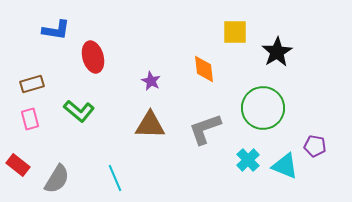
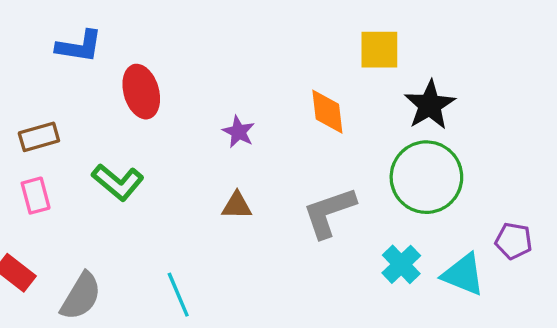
black star: (277, 52) -> (430, 105), moved
brown triangle: (150, 125) -> (237, 206), size x0.6

